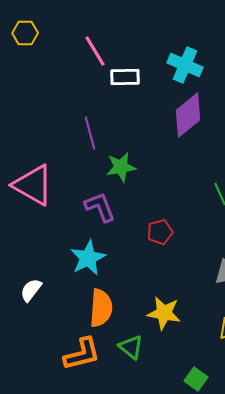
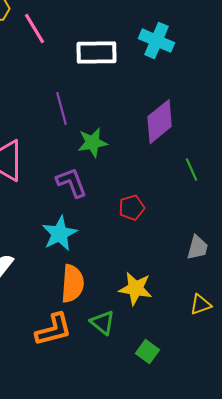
pink line: (95, 51) -> (35, 29), moved
white rectangle: (125, 77) -> (97, 53), size x1.4
purple diamond: (188, 115) -> (160, 122), moved
green square: (196, 379) -> (148, 352), moved

